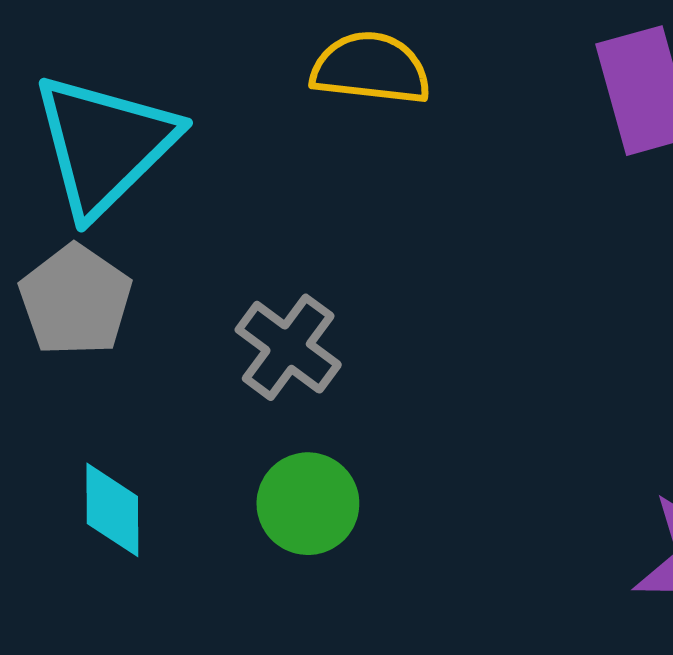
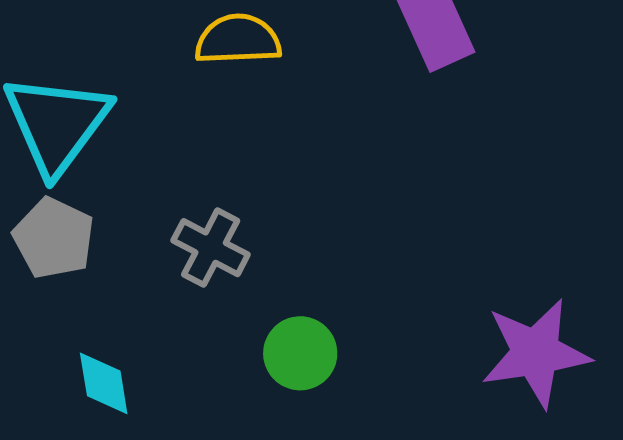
green circle: (308, 504) -> (300, 353), moved

